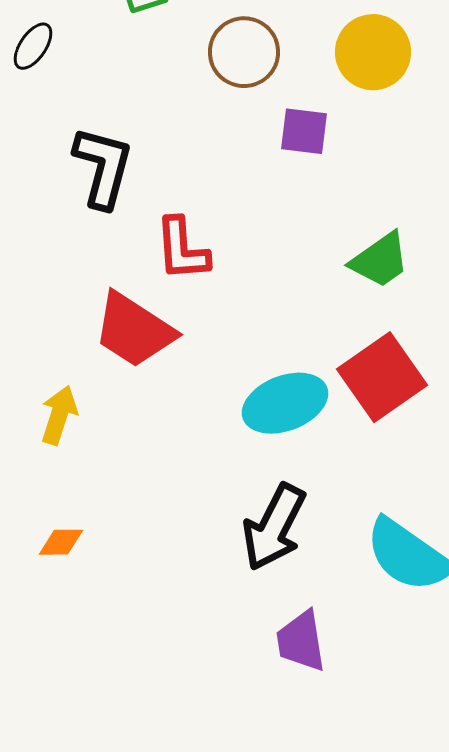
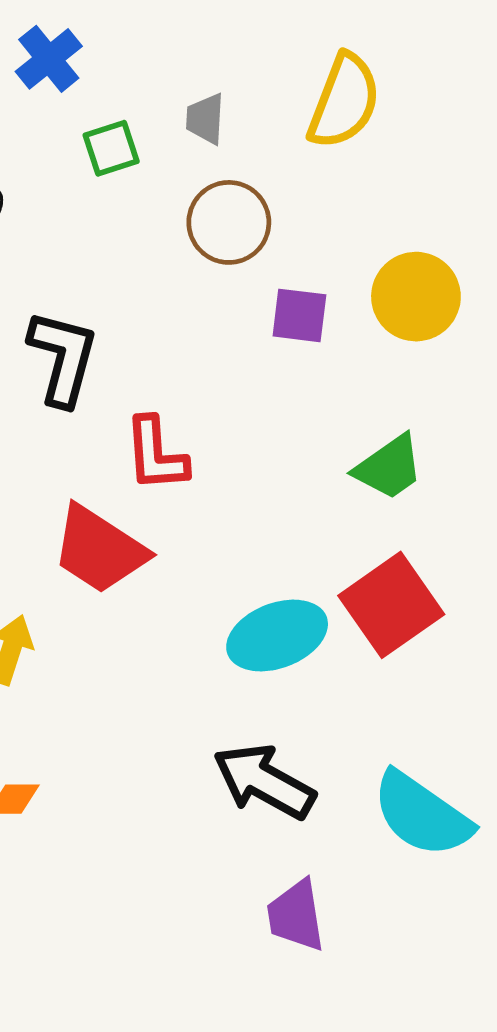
yellow circle: (373, 52) -> (416, 297), moved
black arrow: (274, 527) -> (264, 781), turned 92

